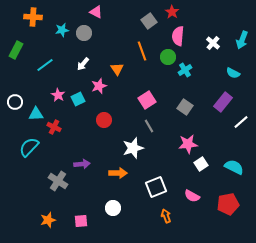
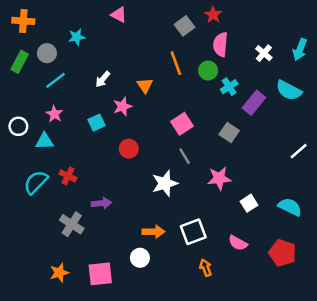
orange cross: (33, 17) -> (23, 21), moved
gray circle: (84, 33) -> (47, 53), moved
cyan semicircle: (233, 73) -> (289, 90), size x1.5
pink star: (58, 95) -> (54, 114), moved
purple rectangle: (223, 102) -> (254, 103), moved
red cross: (54, 127) -> (68, 176), moved
pink star: (188, 144) -> (219, 178), moved
orange arrow: (118, 173) -> (154, 232), moved
red pentagon: (228, 204) -> (282, 253), turned 30
pink square: (81, 221) -> (100, 274), size x1.5

